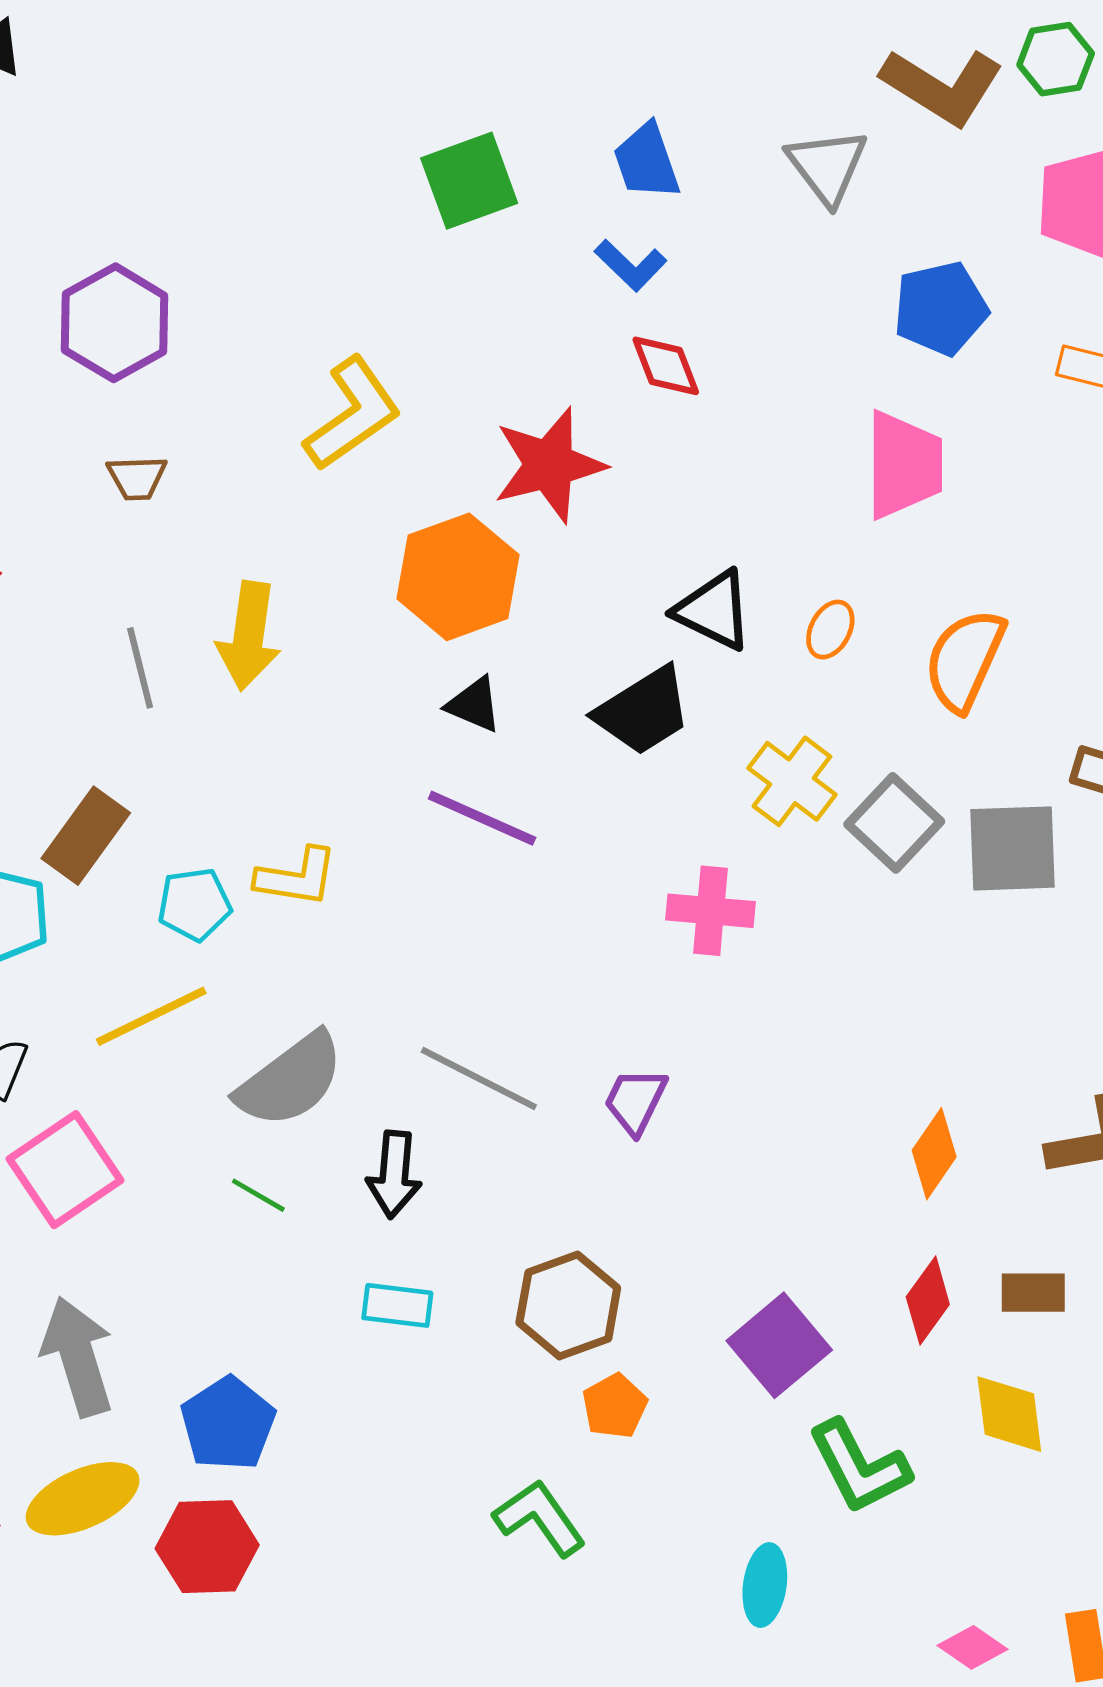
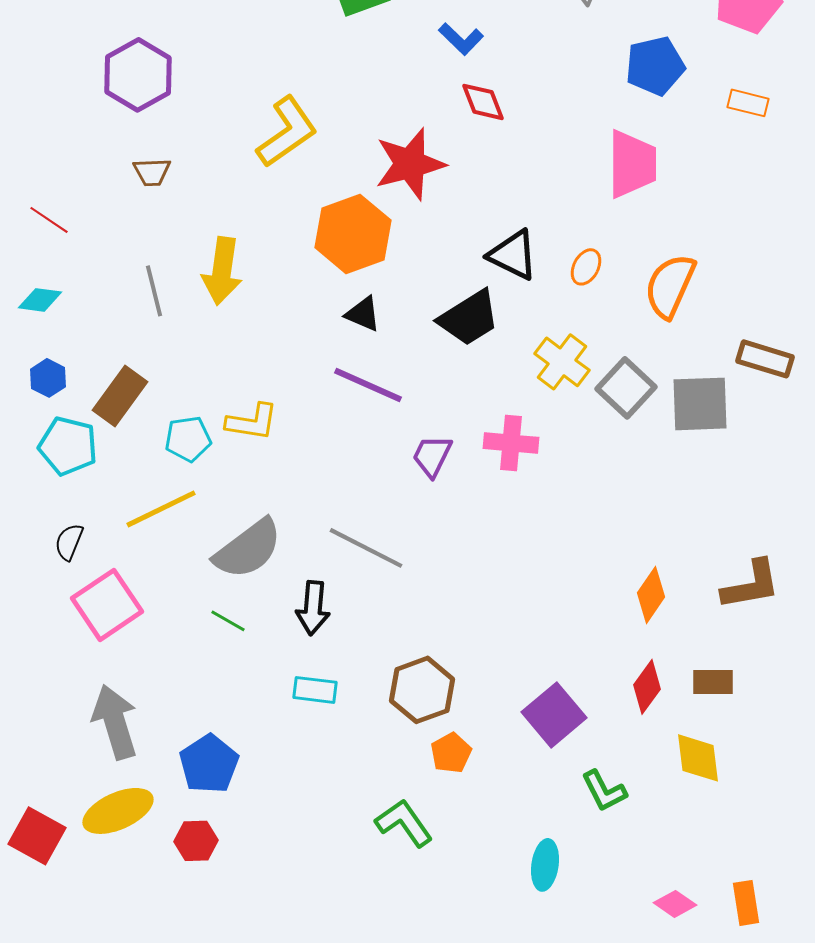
purple trapezoid: (635, 1101) -> (432, 456), moved
green L-shape: (859, 1467) -> (604, 791), size x0.7
red hexagon: (207, 1547) -> (196, 841), size x0.7

